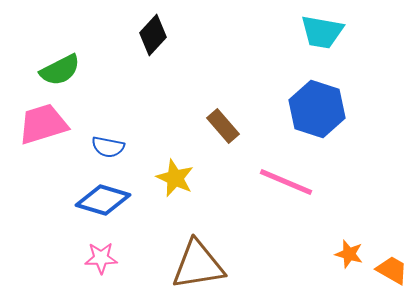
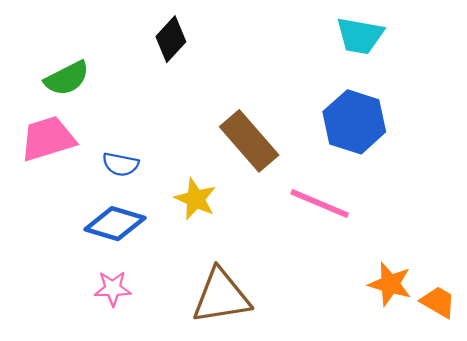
brown rectangle: (223, 126) -> (249, 141), size x1.6
orange star: (349, 254) -> (390, 284), size x1.4

